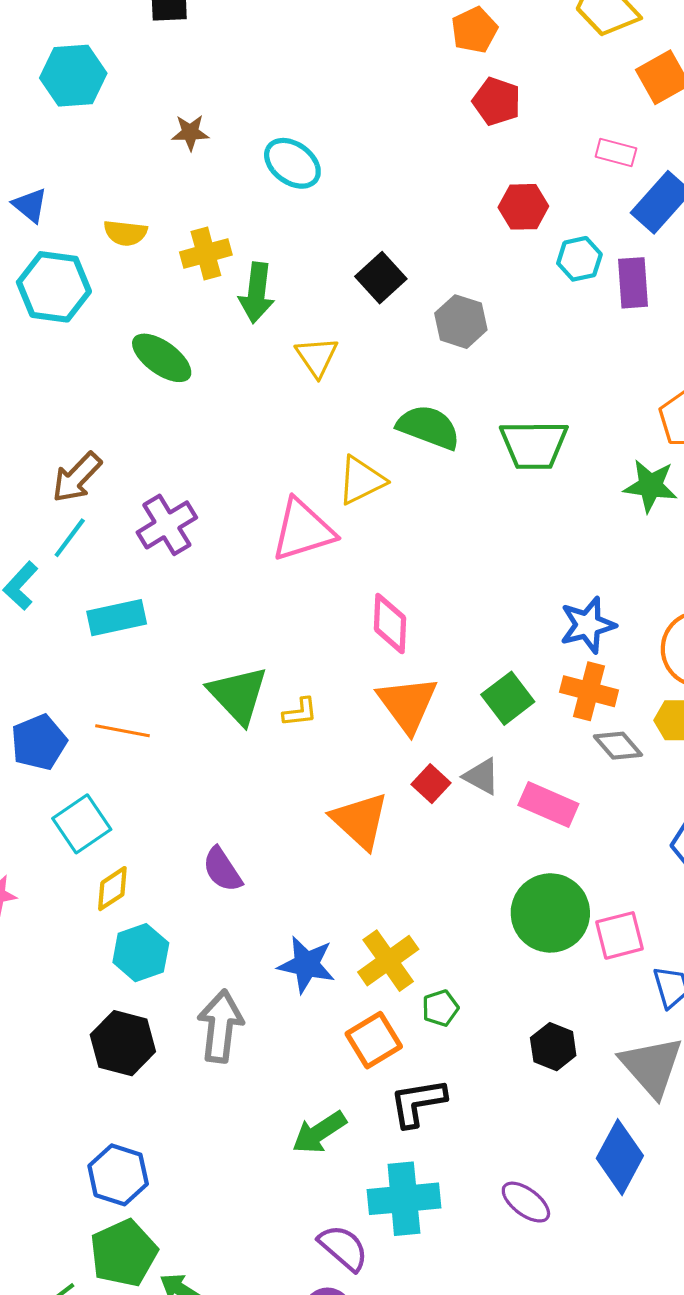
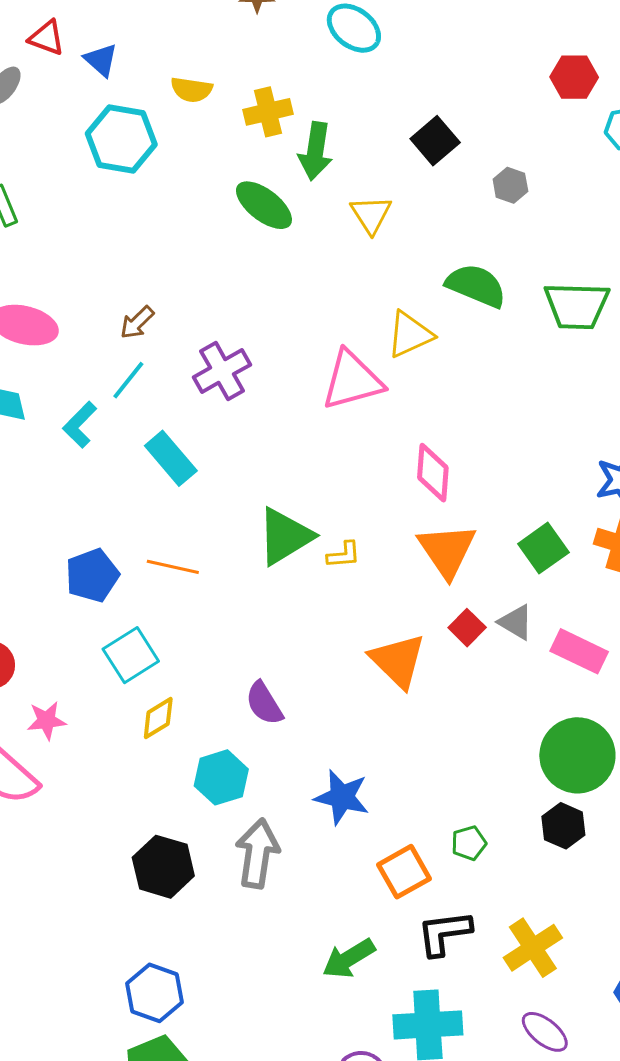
gray hexagon: (461, 322) -> (510, 185), size x0.7
green ellipse: (162, 358) -> (264, 205), moved
brown arrow: (77, 477) -> (137, 323), size x0.7
cyan rectangle: (117, 618) -> (171, 458), turned 60
green triangle: (238, 695) -> (285, 536), turned 40
cyan hexagon: (141, 953) -> (221, 777), moved
yellow cross: (388, 961) -> (533, 948), moved
black hexagon: (553, 1047) -> (563, 826), moved

